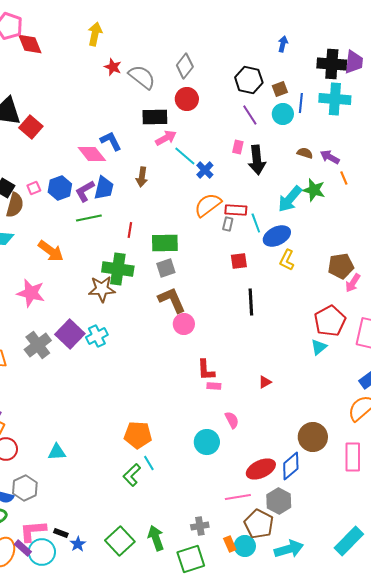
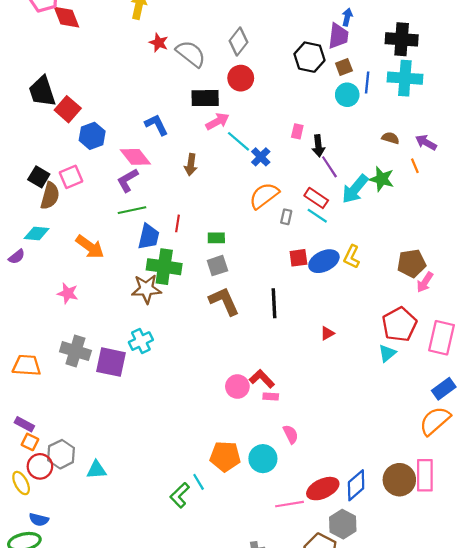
purple trapezoid: (354, 62) -> (338, 36), moved
purple line: (250, 115) -> (329, 167), moved
brown semicircle: (305, 153) -> (390, 138), moved
pink diamond: (92, 154) -> (135, 157), moved
purple arrow: (330, 157) -> (426, 142), moved
black arrow: (257, 160) -> (318, 146), size x0.7
pink square: (34, 188) -> (71, 177), size x1.5
blue hexagon: (60, 188) -> (92, 136), moved
blue trapezoid: (104, 188) -> (149, 237), moved
red rectangle: (236, 210) -> (316, 198), moved, turned 30
cyan line: (256, 223) -> (317, 216), turned -36
blue ellipse: (277, 236) -> (324, 261), moved
green rectangle: (165, 243) -> (216, 238), size x0.6
pink star: (31, 293) -> (68, 293), size x0.7
black line: (251, 302) -> (274, 303), moved
pink circle: (184, 324) -> (237, 387), moved
purple square: (70, 334) -> (111, 362), moved, turned -32
gray cross: (38, 345) -> (75, 351), turned -36
red L-shape: (206, 370) -> (262, 379), turned 140
red triangle: (265, 382) -> (327, 333), moved
orange pentagon: (138, 435) -> (225, 456), moved
brown circle: (313, 437) -> (399, 480), moved
gray hexagon: (25, 488) -> (61, 454), moved
pink line: (238, 497) -> (290, 504), moved

